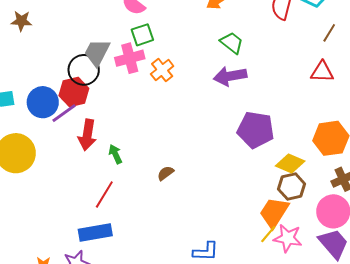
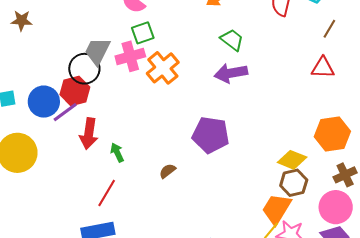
orange cross: (162, 70) -> (163, 68), size x1.4
purple pentagon: (256, 130) -> (211, 135), moved

